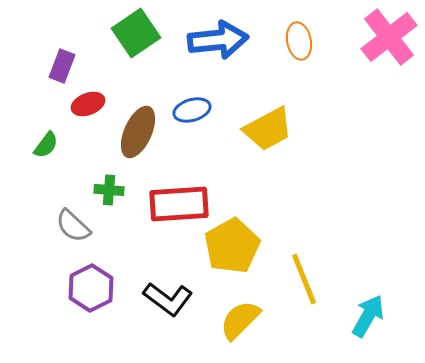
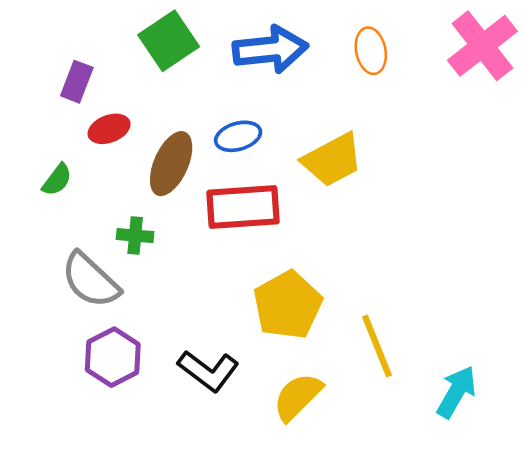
red rectangle: (179, 204) -> (243, 207), moved
gray semicircle: (73, 226) -> (90, 280), size x1.4

